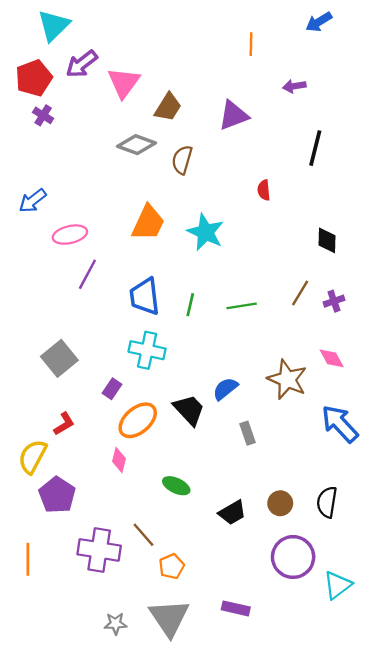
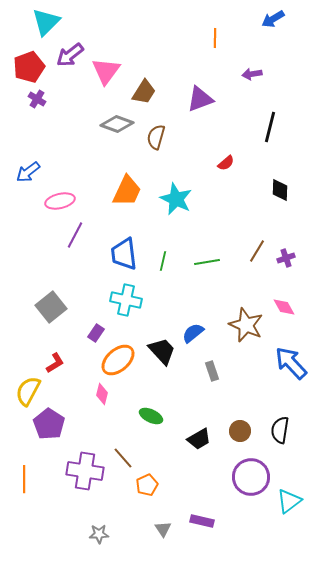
red semicircle: (264, 190) -> (226, 163), turned -126
black diamond: (327, 240) -> (280, 190), moved
gray triangle: (169, 618) -> (163, 529), moved, size x0.5

